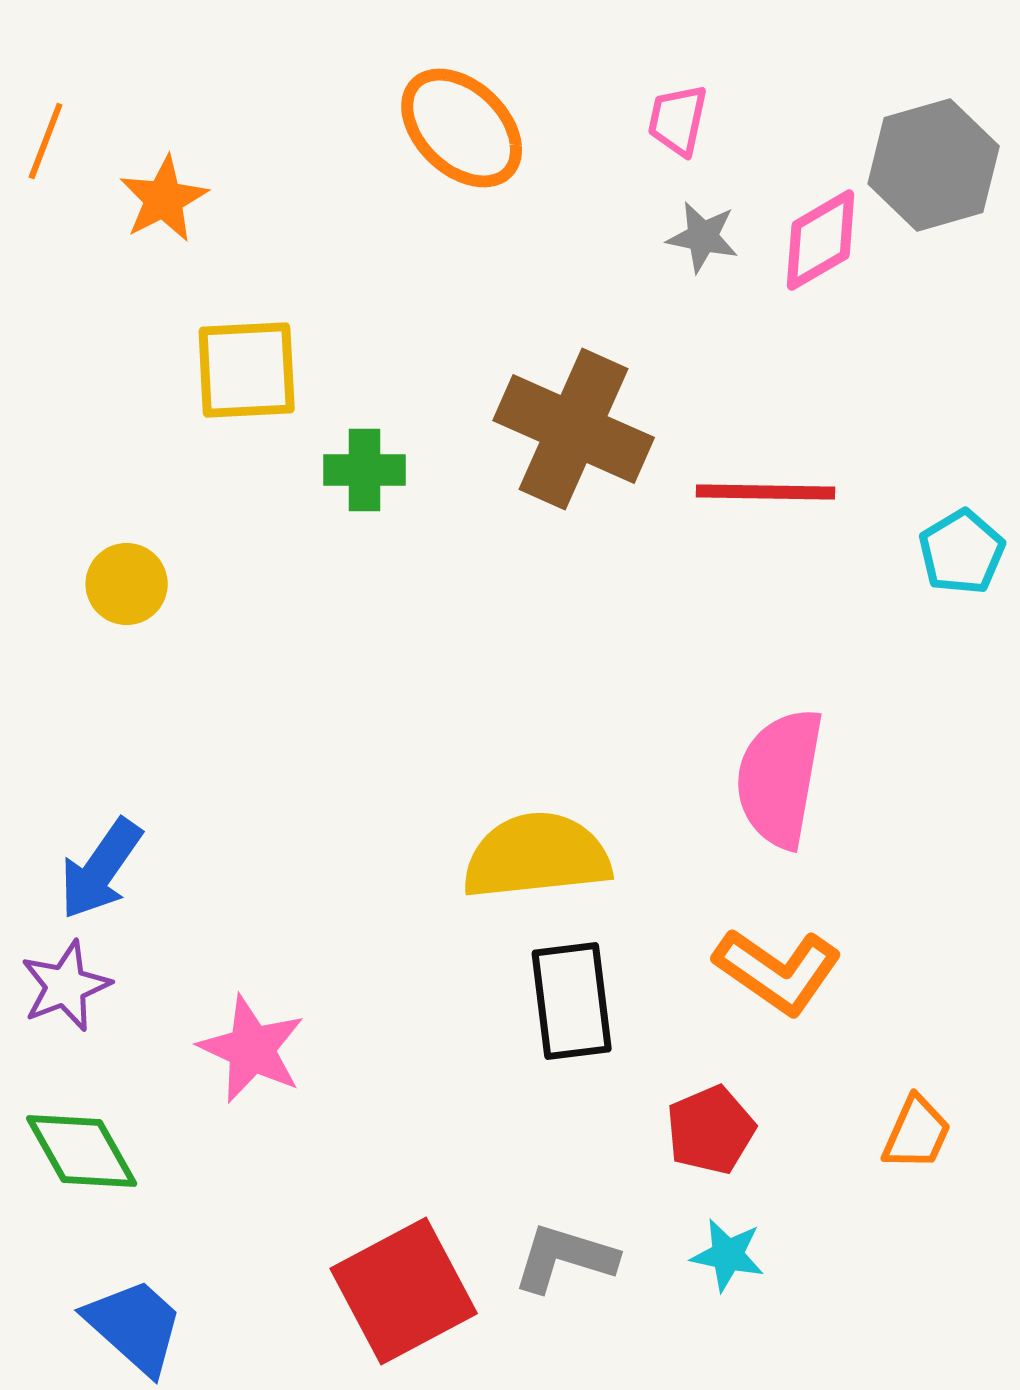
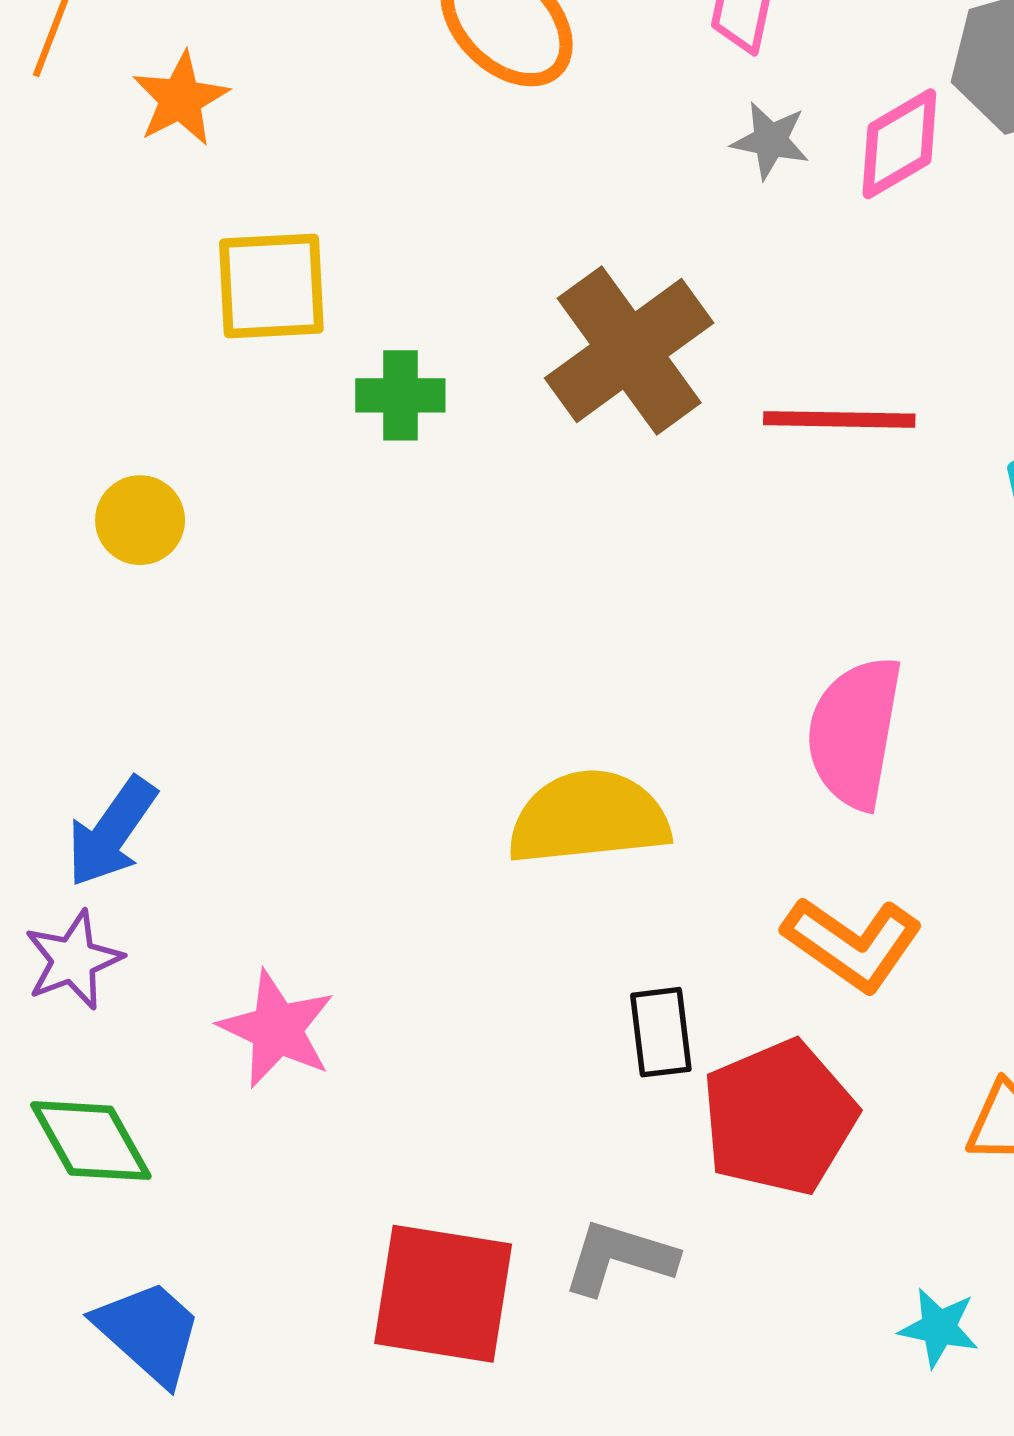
brown cross: (574, 429) -> (629, 351), turned 30
black rectangle: (572, 1001) -> (661, 1032), moved, size x0.7
red pentagon: (711, 1130) -> (779, 1118), size x1.6
cyan star: (728, 1255) -> (939, 1328), moved
red square: (404, 1291) -> (443, 1294), turned 37

